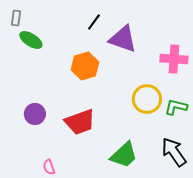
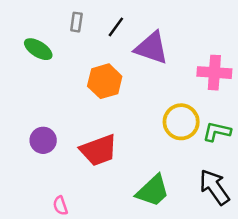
gray rectangle: (16, 18) -> (76, 22), moved

